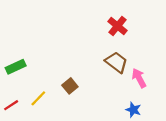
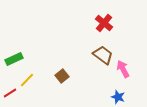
yellow line: (38, 98) -> (27, 80), moved

